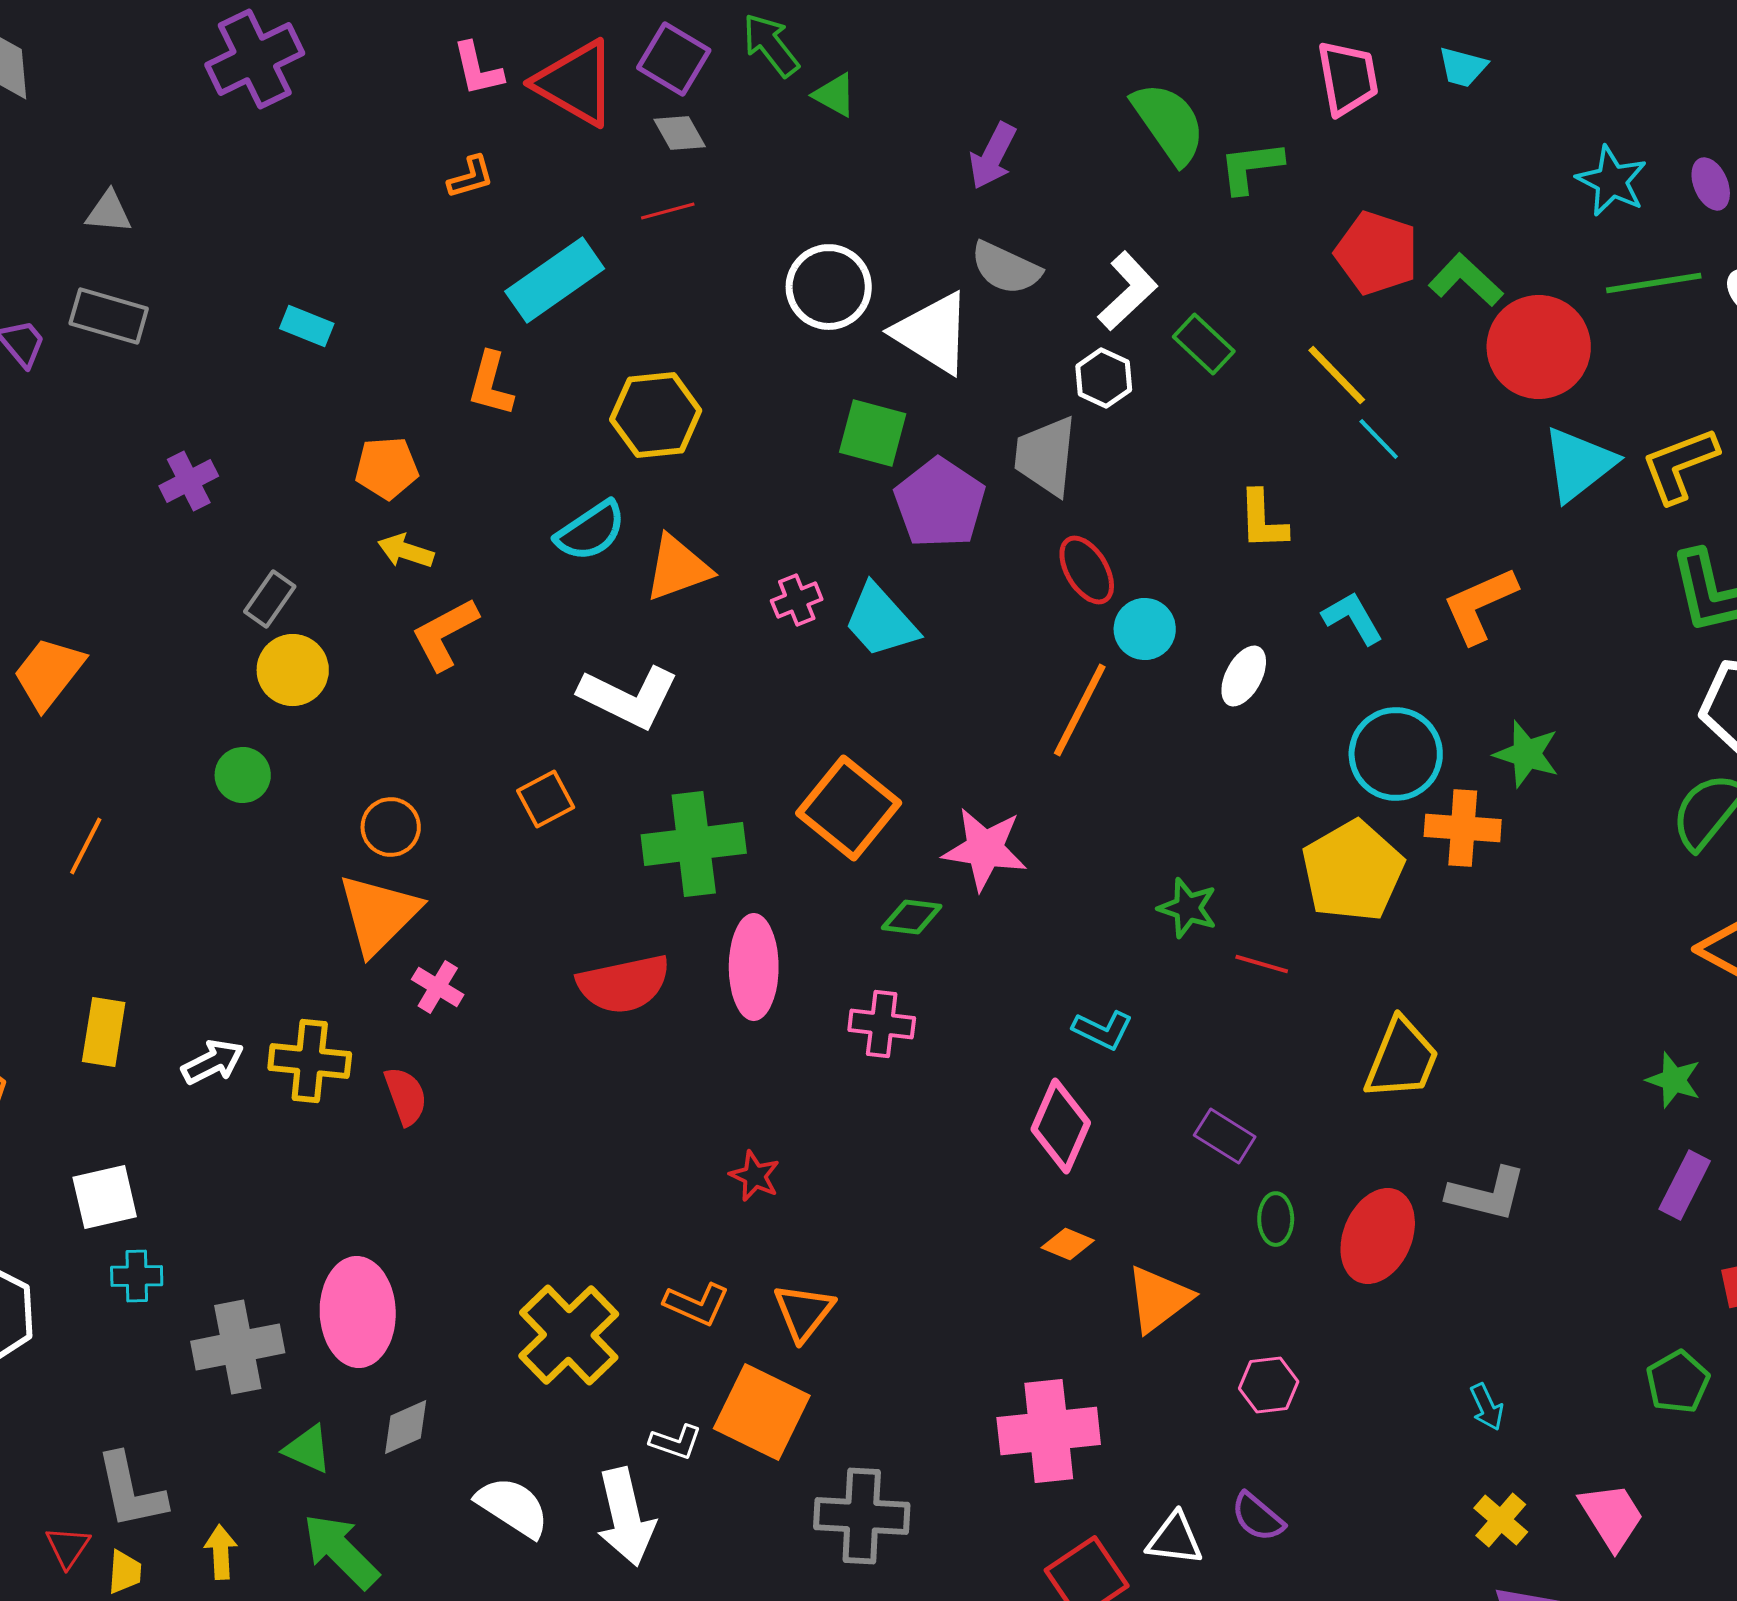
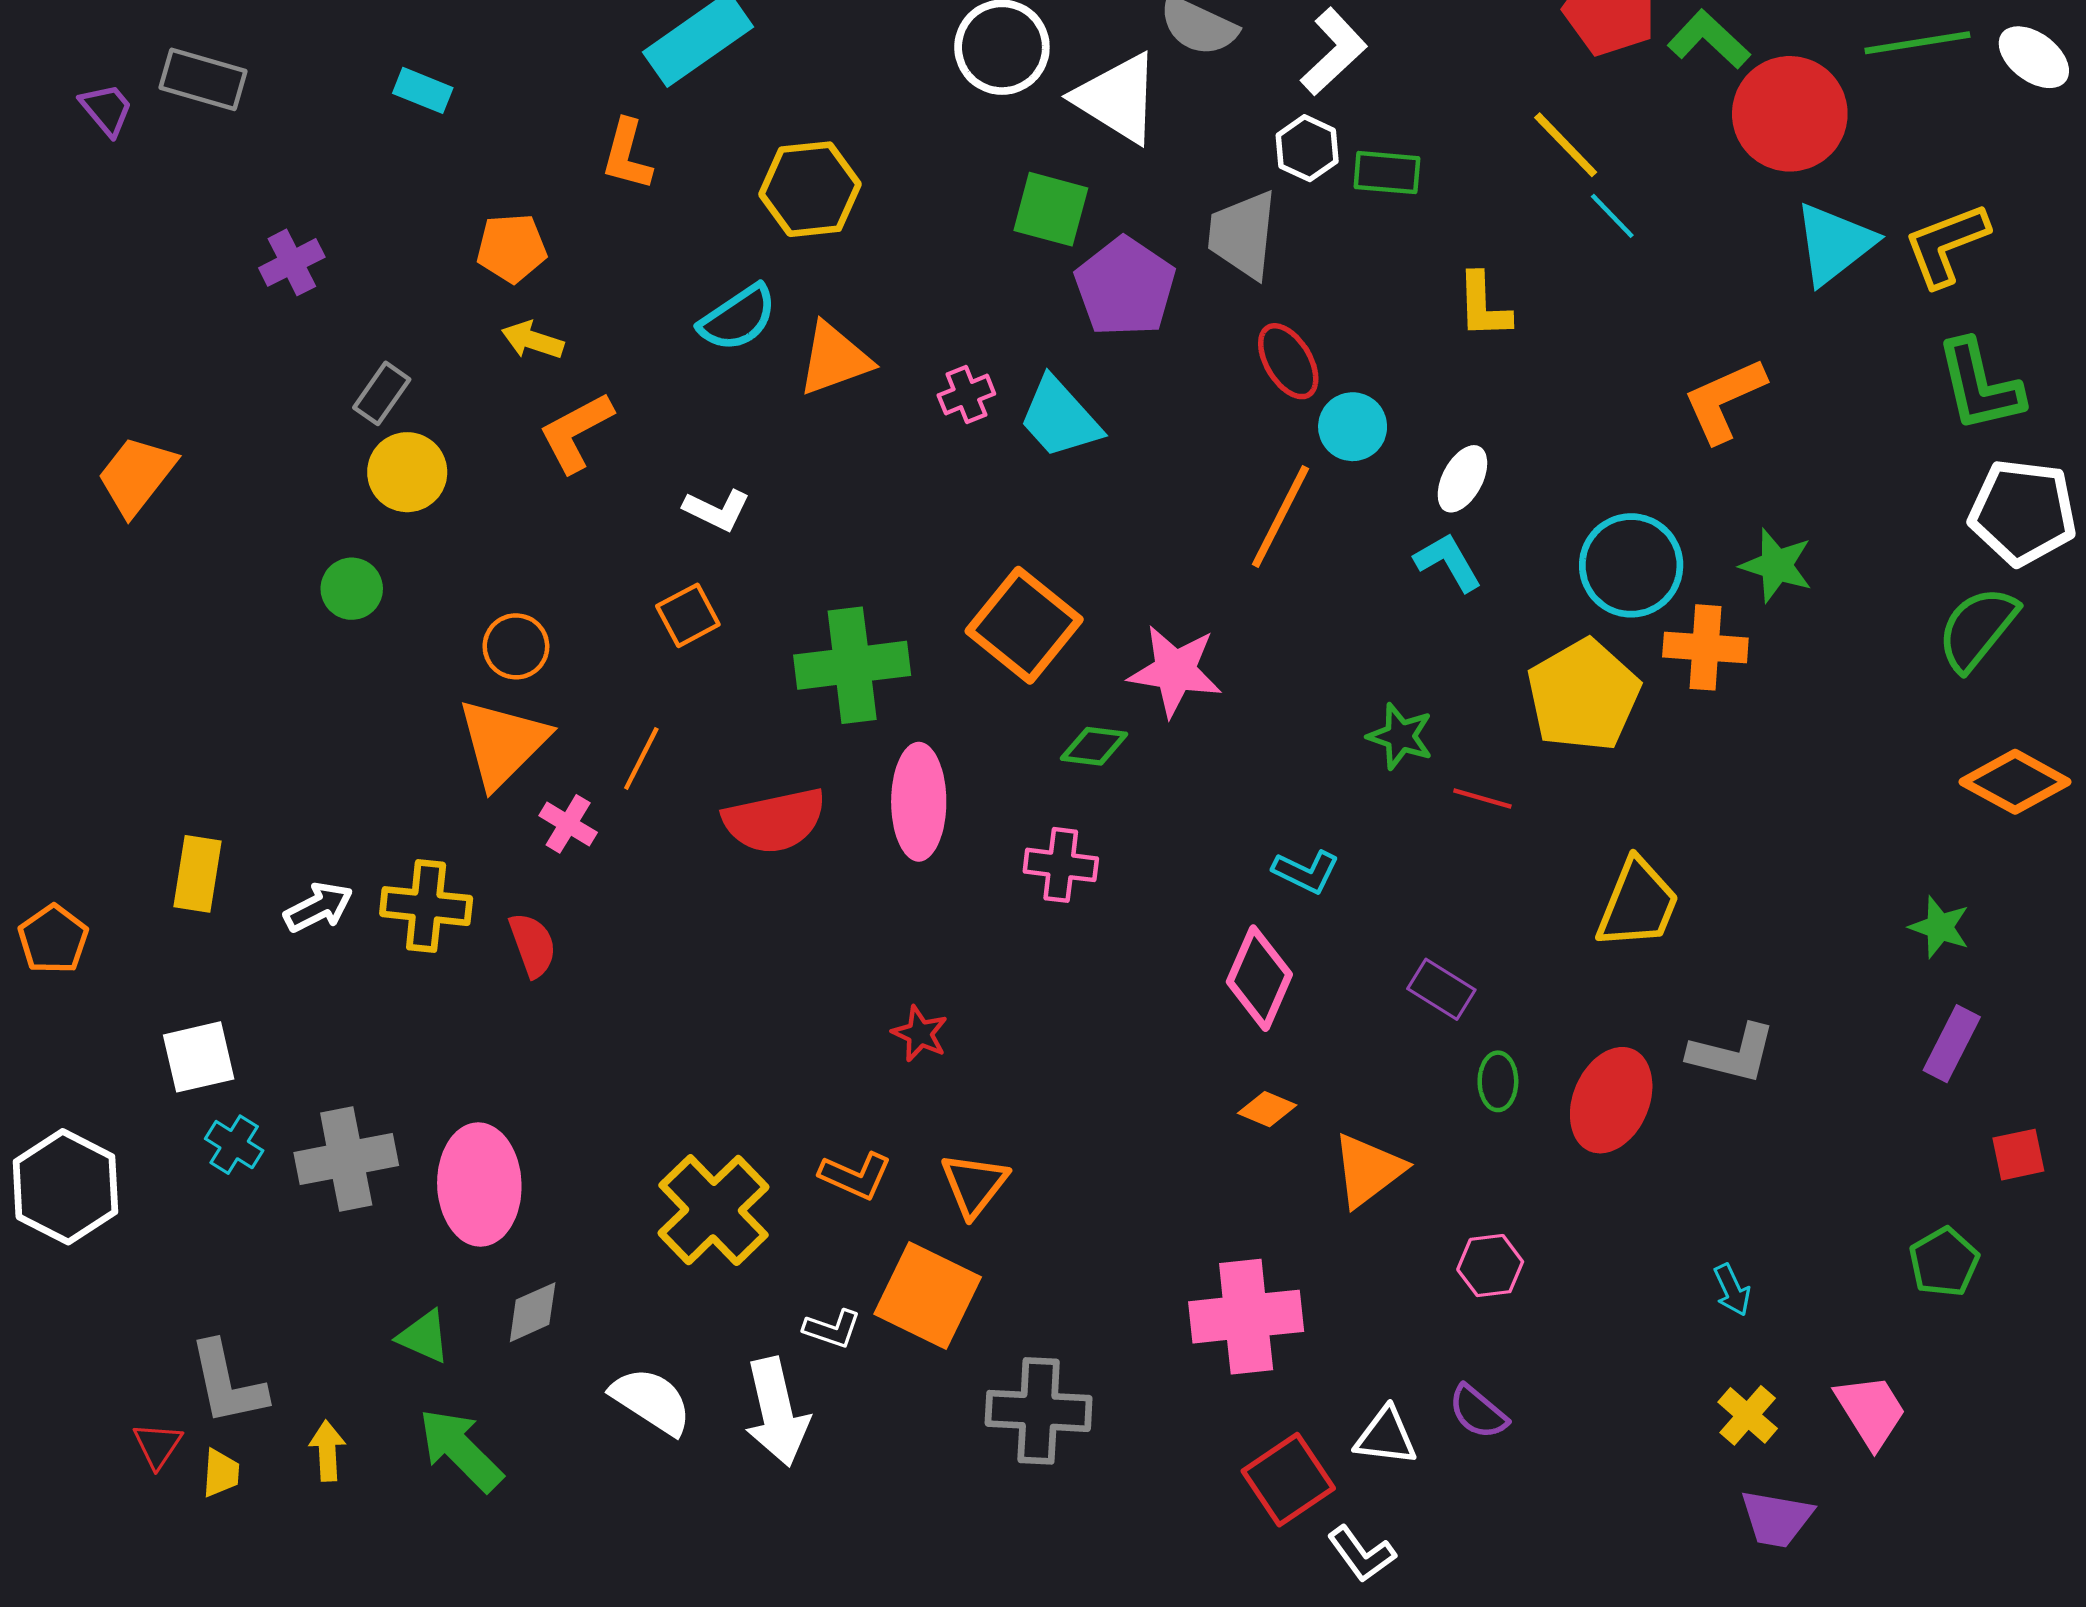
green rectangle: (1204, 344) -> (1387, 173), moved, turned -38
cyan L-shape: (1353, 618) -> (1448, 562), moved
white L-shape: (629, 697) -> (717, 510), moved, size x0.6
orange line: (86, 846) -> (641, 758), moved
cyan cross: (137, 1276) -> (234, 1145), turned 33
gray cross: (238, 1347) -> (346, 1159), moved

